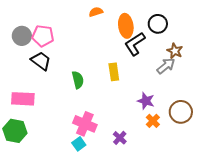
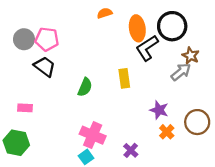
black circle: (158, 24) -> (172, 26), size x1.4
green semicircle: (78, 80) -> (85, 87), turned 36
pink rectangle: (23, 99) -> (25, 108), size x0.6

